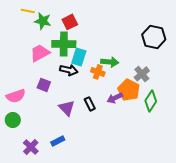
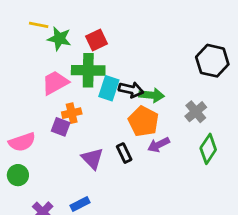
black arrow: (69, 70) -> (131, 90), moved
orange cross: (98, 72) -> (72, 113), moved, turned -32
orange pentagon: (129, 90) -> (143, 121), moved

